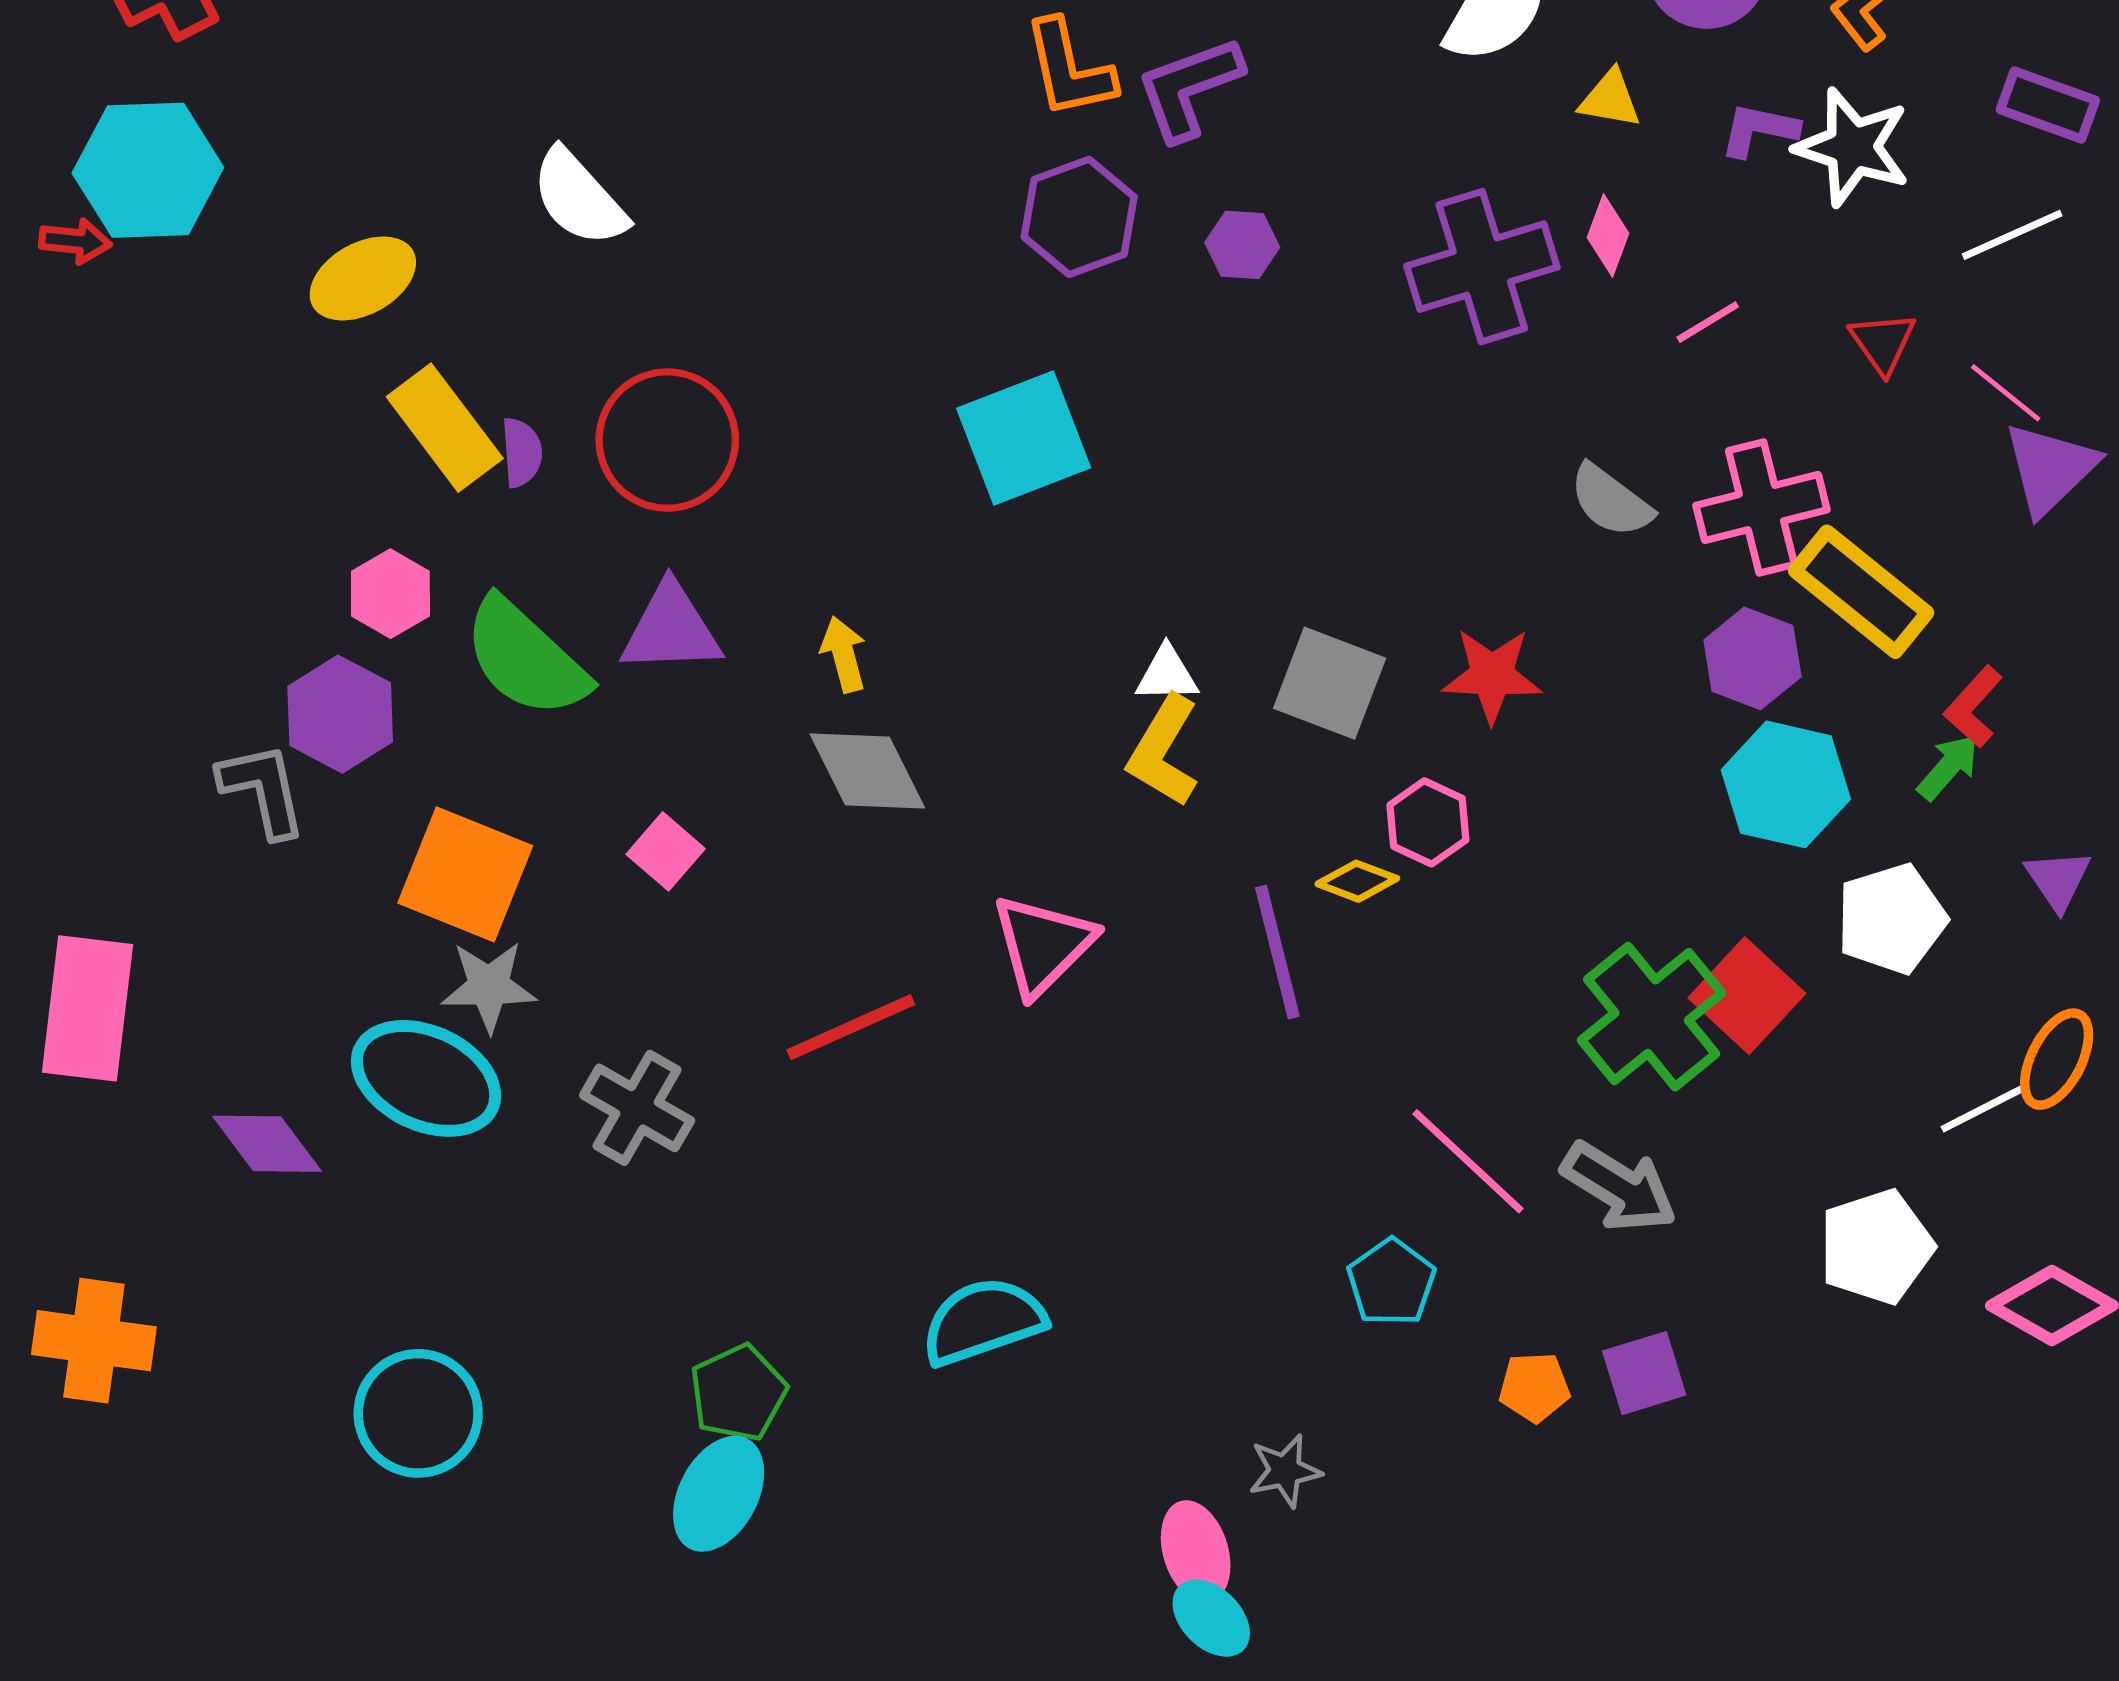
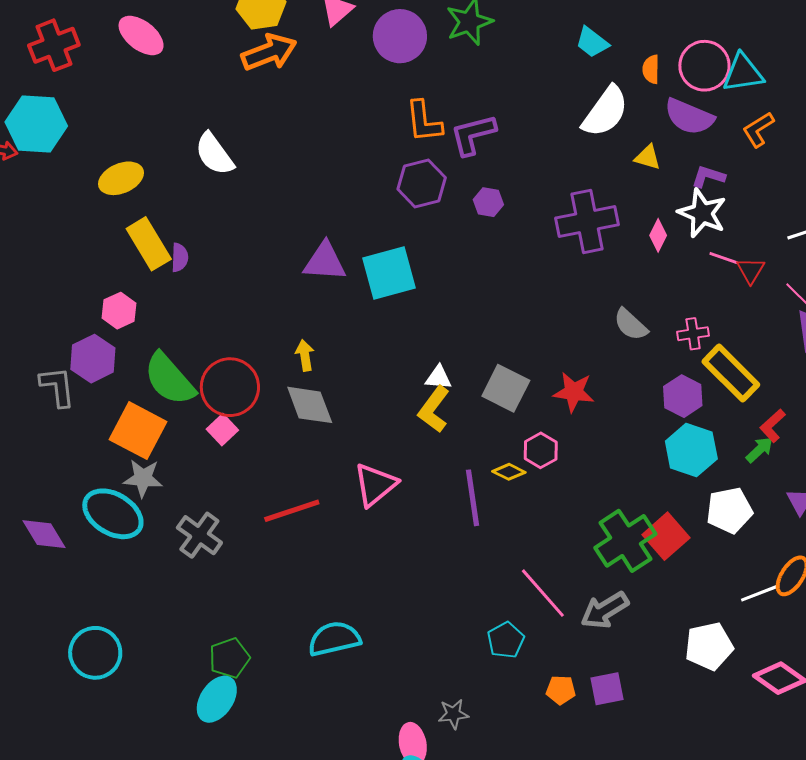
white star: (1853, 147) -> (702, 213), moved
pink diamond: (1608, 235) -> (658, 235), moved
pink line: (1708, 322) -> (723, 258), moved, turned 44
red circle: (667, 440) -> (230, 387), moved
pink cross: (1761, 508) -> (693, 334), size x0.6
purple triangle: (671, 629) -> (325, 262), moved
green semicircle: (526, 658) -> (169, 379), moved
gray arrow: (1619, 1187) -> (605, 610), turned 111

